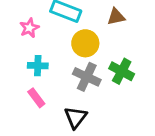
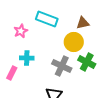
yellow circle: (85, 43) -> (74, 42), moved
pink rectangle: (36, 98) -> (12, 73), moved, turned 64

